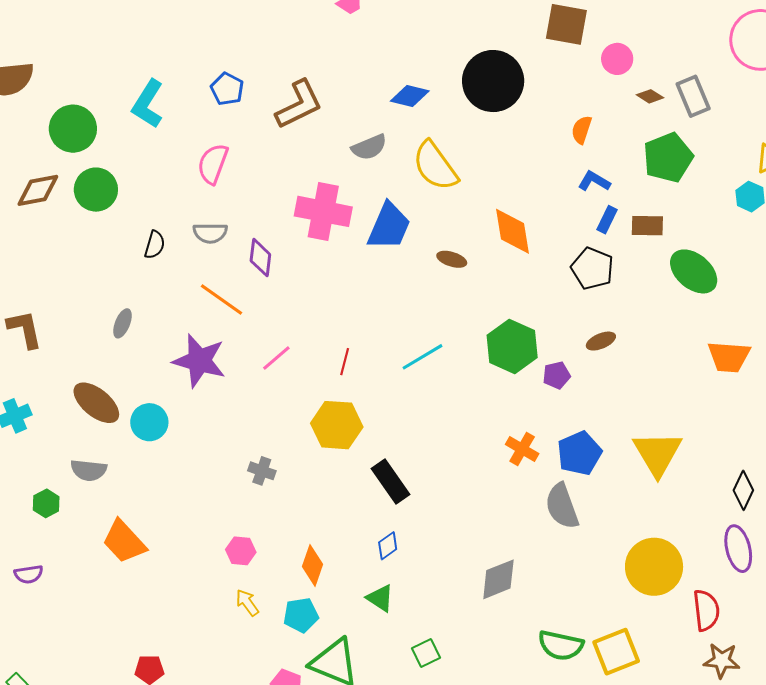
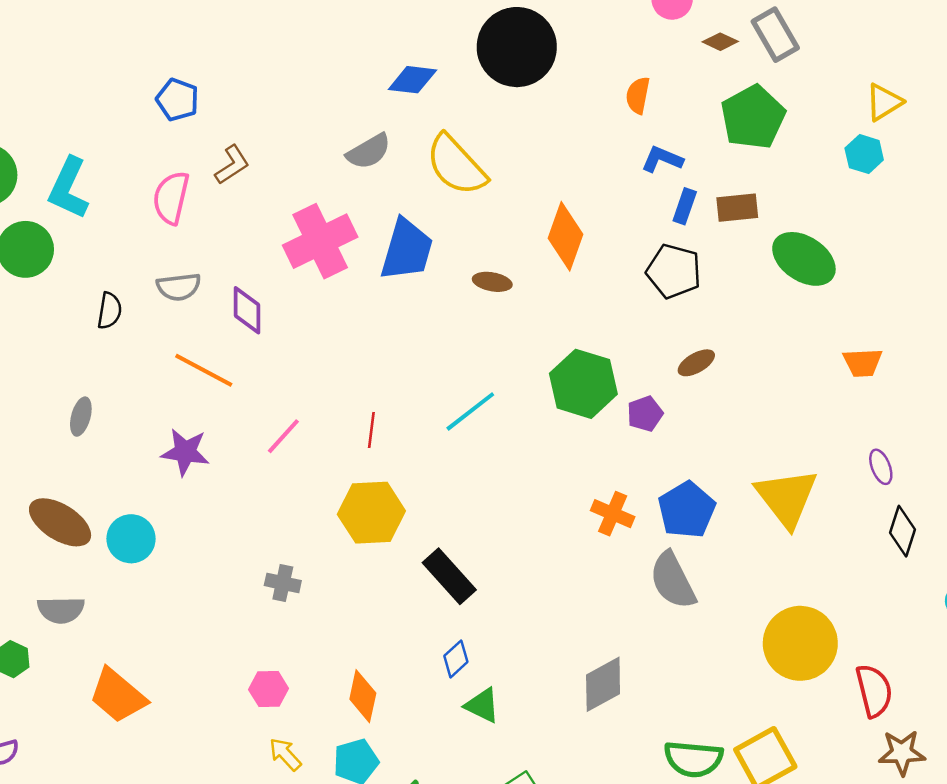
cyan L-shape: (148, 104) -> (69, 188), moved
brown L-shape: (299, 105) -> (232, 165), moved, size x0.6
pink cross: (323, 211) -> (320, 241), turned -30
orange diamond: (512, 231) -> (566, 236), turned 36
orange trapezoid: (729, 357) -> (863, 363), size x0.7
purple star: (199, 361) -> (185, 452), size x0.7
purple ellipse: (738, 549) -> (881, 467), moved, size x0.6
green triangle: (380, 598) -> (482, 705), moved

